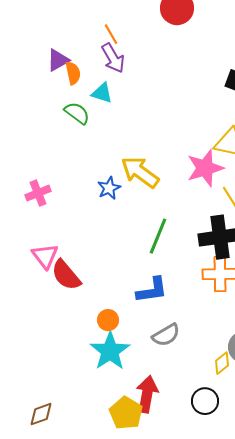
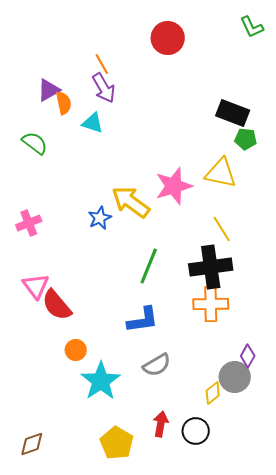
green semicircle: (77, 113) -> (35, 143), moved
pink star: (205, 168) -> (174, 186), moved
orange circle: (108, 320) -> (76, 350), moved
red arrow: (147, 394) -> (161, 424), moved, size x0.7

